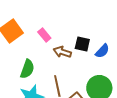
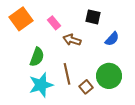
black square: (82, 44) -> (93, 17), moved

